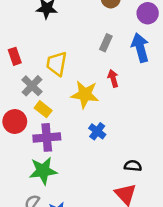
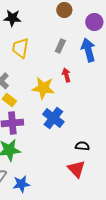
yellow trapezoid: (57, 64) -> (20, 48), moved
blue cross: (97, 131) -> (53, 118), size x1.5

